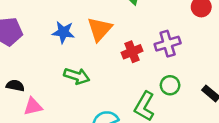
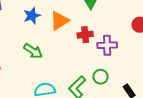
blue star: (63, 32) -> (32, 16), turned 30
red cross: (132, 52) -> (85, 35), moved

